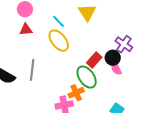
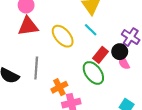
cyan line: (58, 21) -> (91, 30), moved
red triangle: (26, 30) -> (28, 26), size x1.5
orange cross: (76, 93) -> (59, 87), moved

